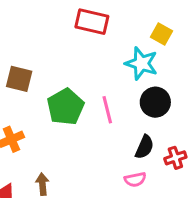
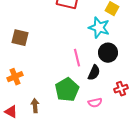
green pentagon: (66, 107) -> (67, 90), moved
black semicircle: (144, 147) -> (94, 73), moved

